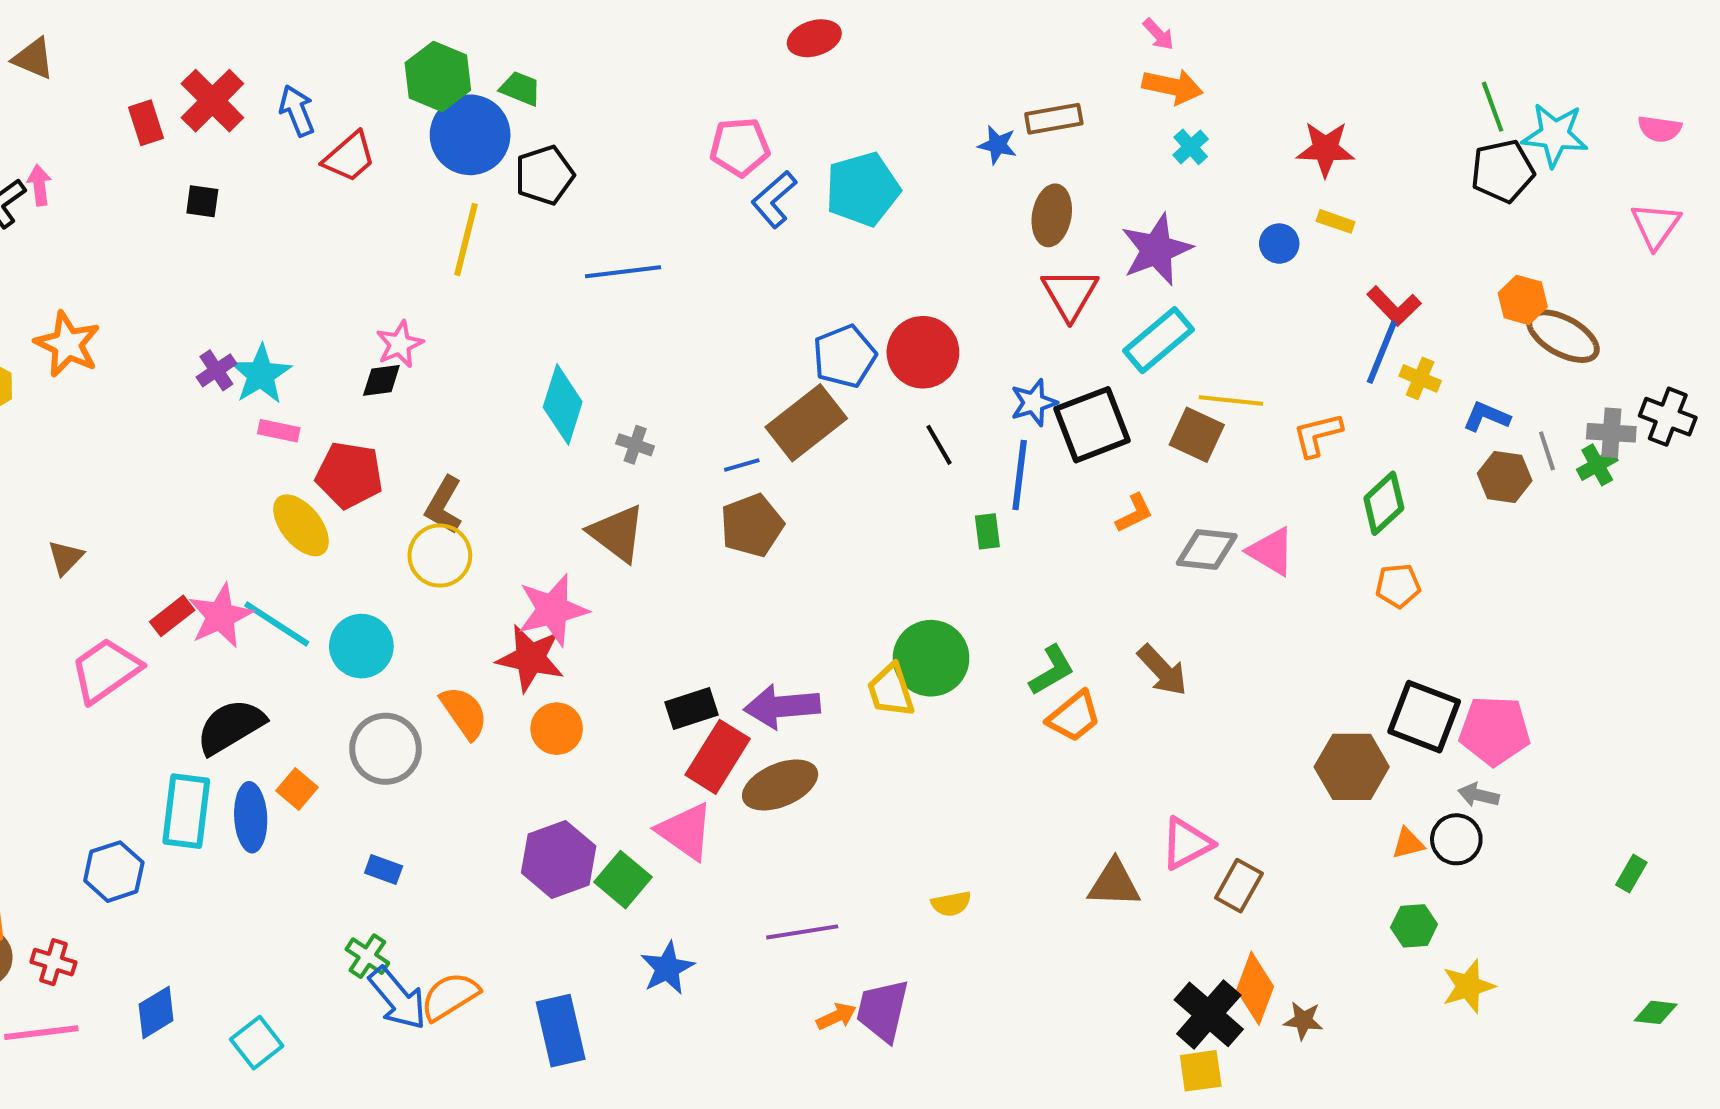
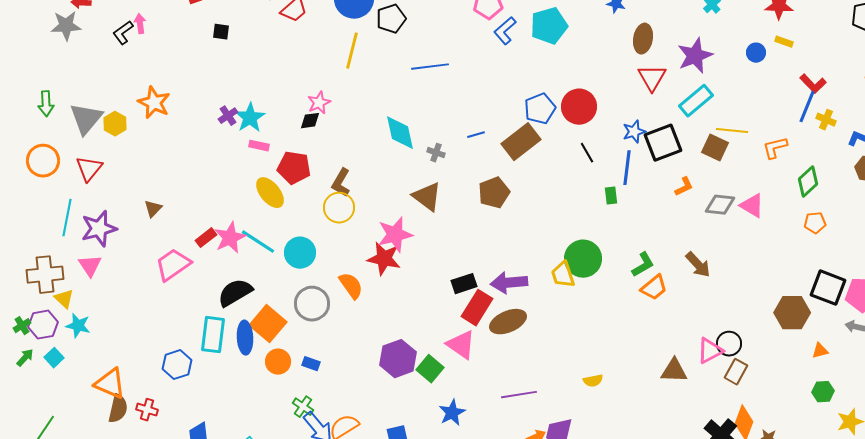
cyan diamond: (563, 405) -> (400, 133), turned -30
blue line: (742, 465) -> (476, 135), moved
orange circle: (557, 729) -> (278, 362), moved
orange square: (297, 789) -> (268, 324), size x1.8
black circle: (1456, 839) -> (729, 344), moved

